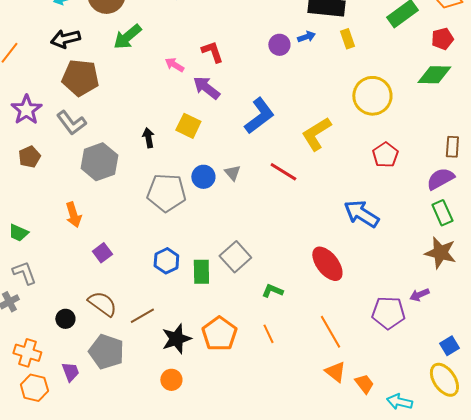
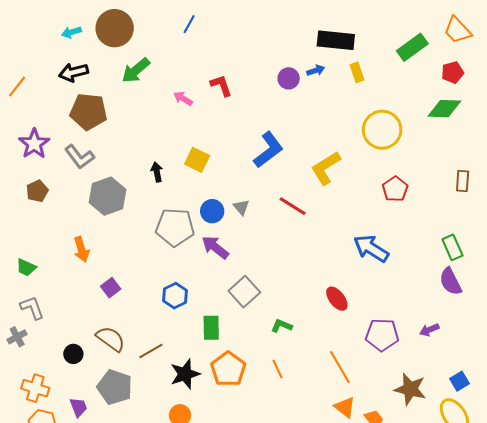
purple arrow: (206, 88) -> (215, 247), moved
purple semicircle: (440, 179) -> (450, 282), moved, turned -88
brown star: (440, 253) -> (410, 389), moved
red ellipse: (327, 264) -> (337, 299), size x0.7
green rectangle: (201, 272) -> (211, 328), moved
purple pentagon: (388, 313) -> (382, 335), moved

